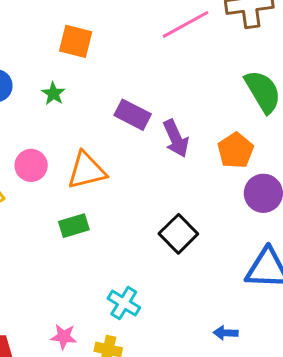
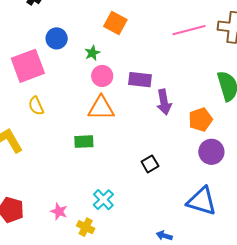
purple rectangle: (133, 115) -> (140, 80), turned -35
pink circle: (31, 165) -> (102, 76), moved
black square: (178, 234) -> (150, 164), size x0.7

